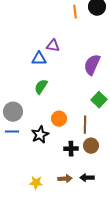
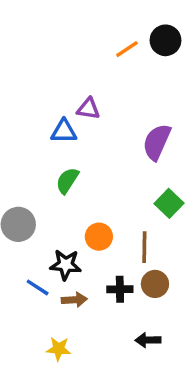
orange line: (75, 12) -> (127, 49), turned 64
blue line: (12, 132) -> (38, 287), moved, turned 32
black star: (40, 135) -> (66, 265), turned 30
brown arrow: (65, 179) -> (74, 300), moved

